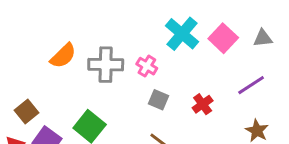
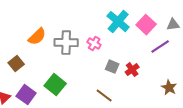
purple line: (251, 85) -> (160, 47), moved
gray square: (159, 100) -> (112, 67), moved
brown square: (26, 112) -> (16, 64), moved

